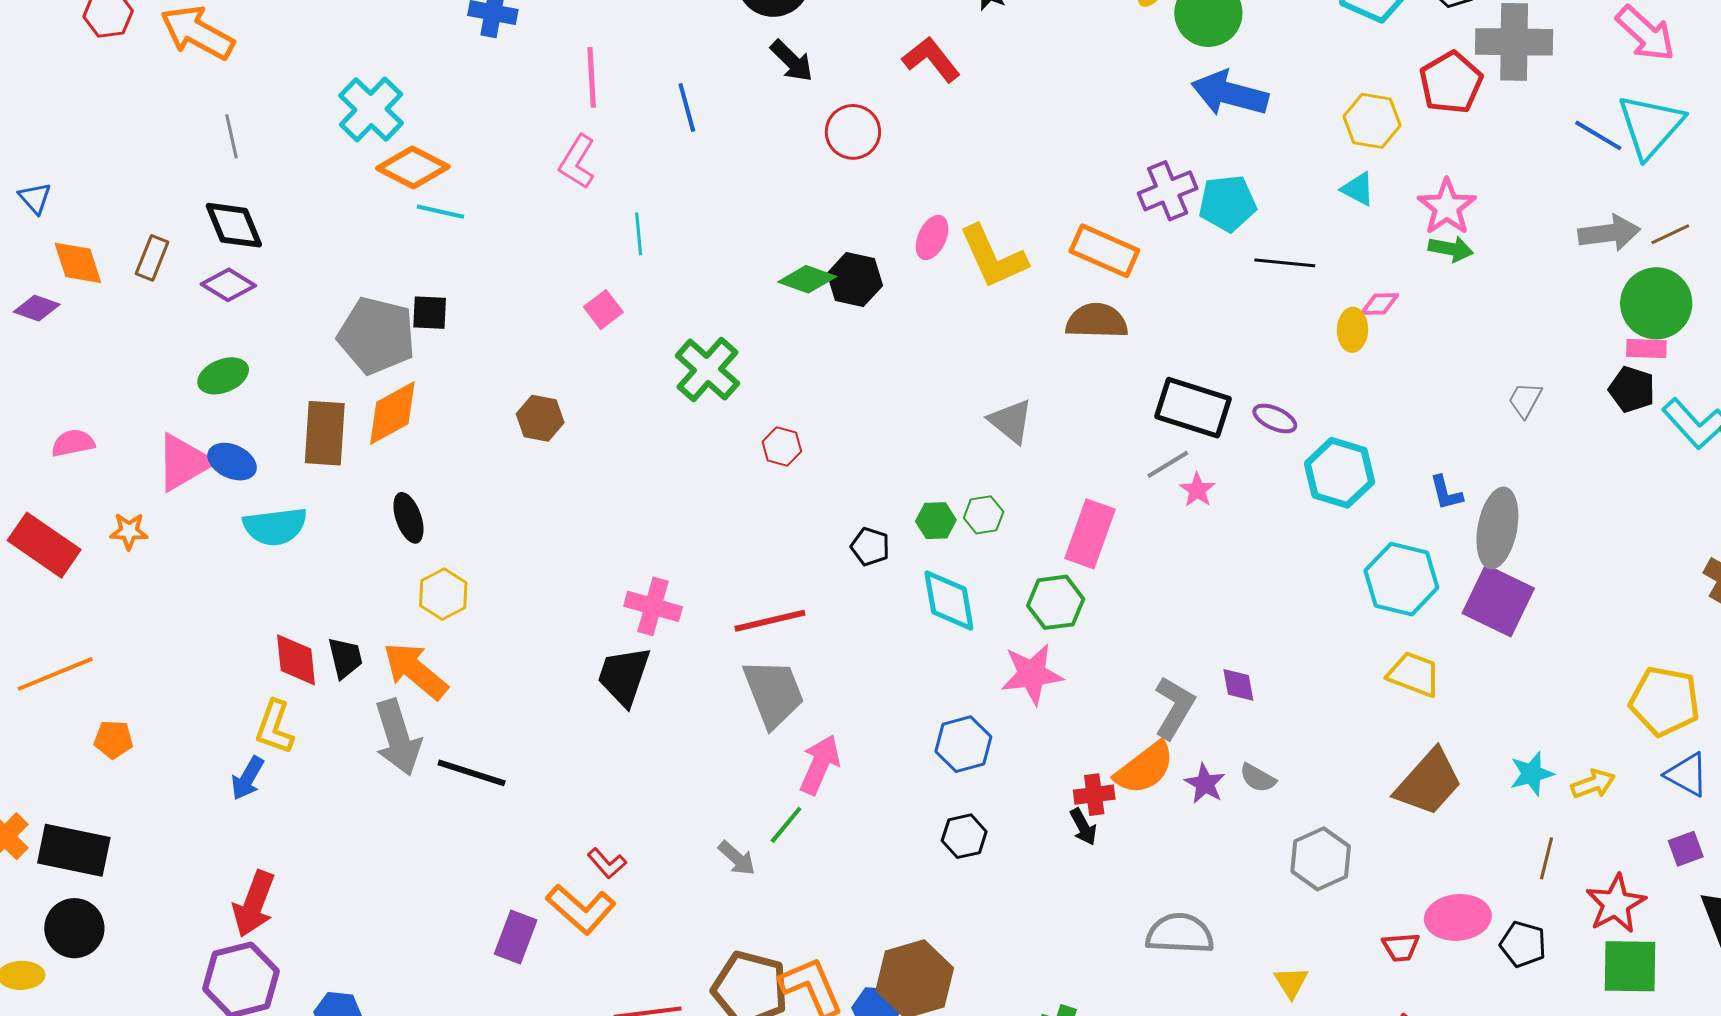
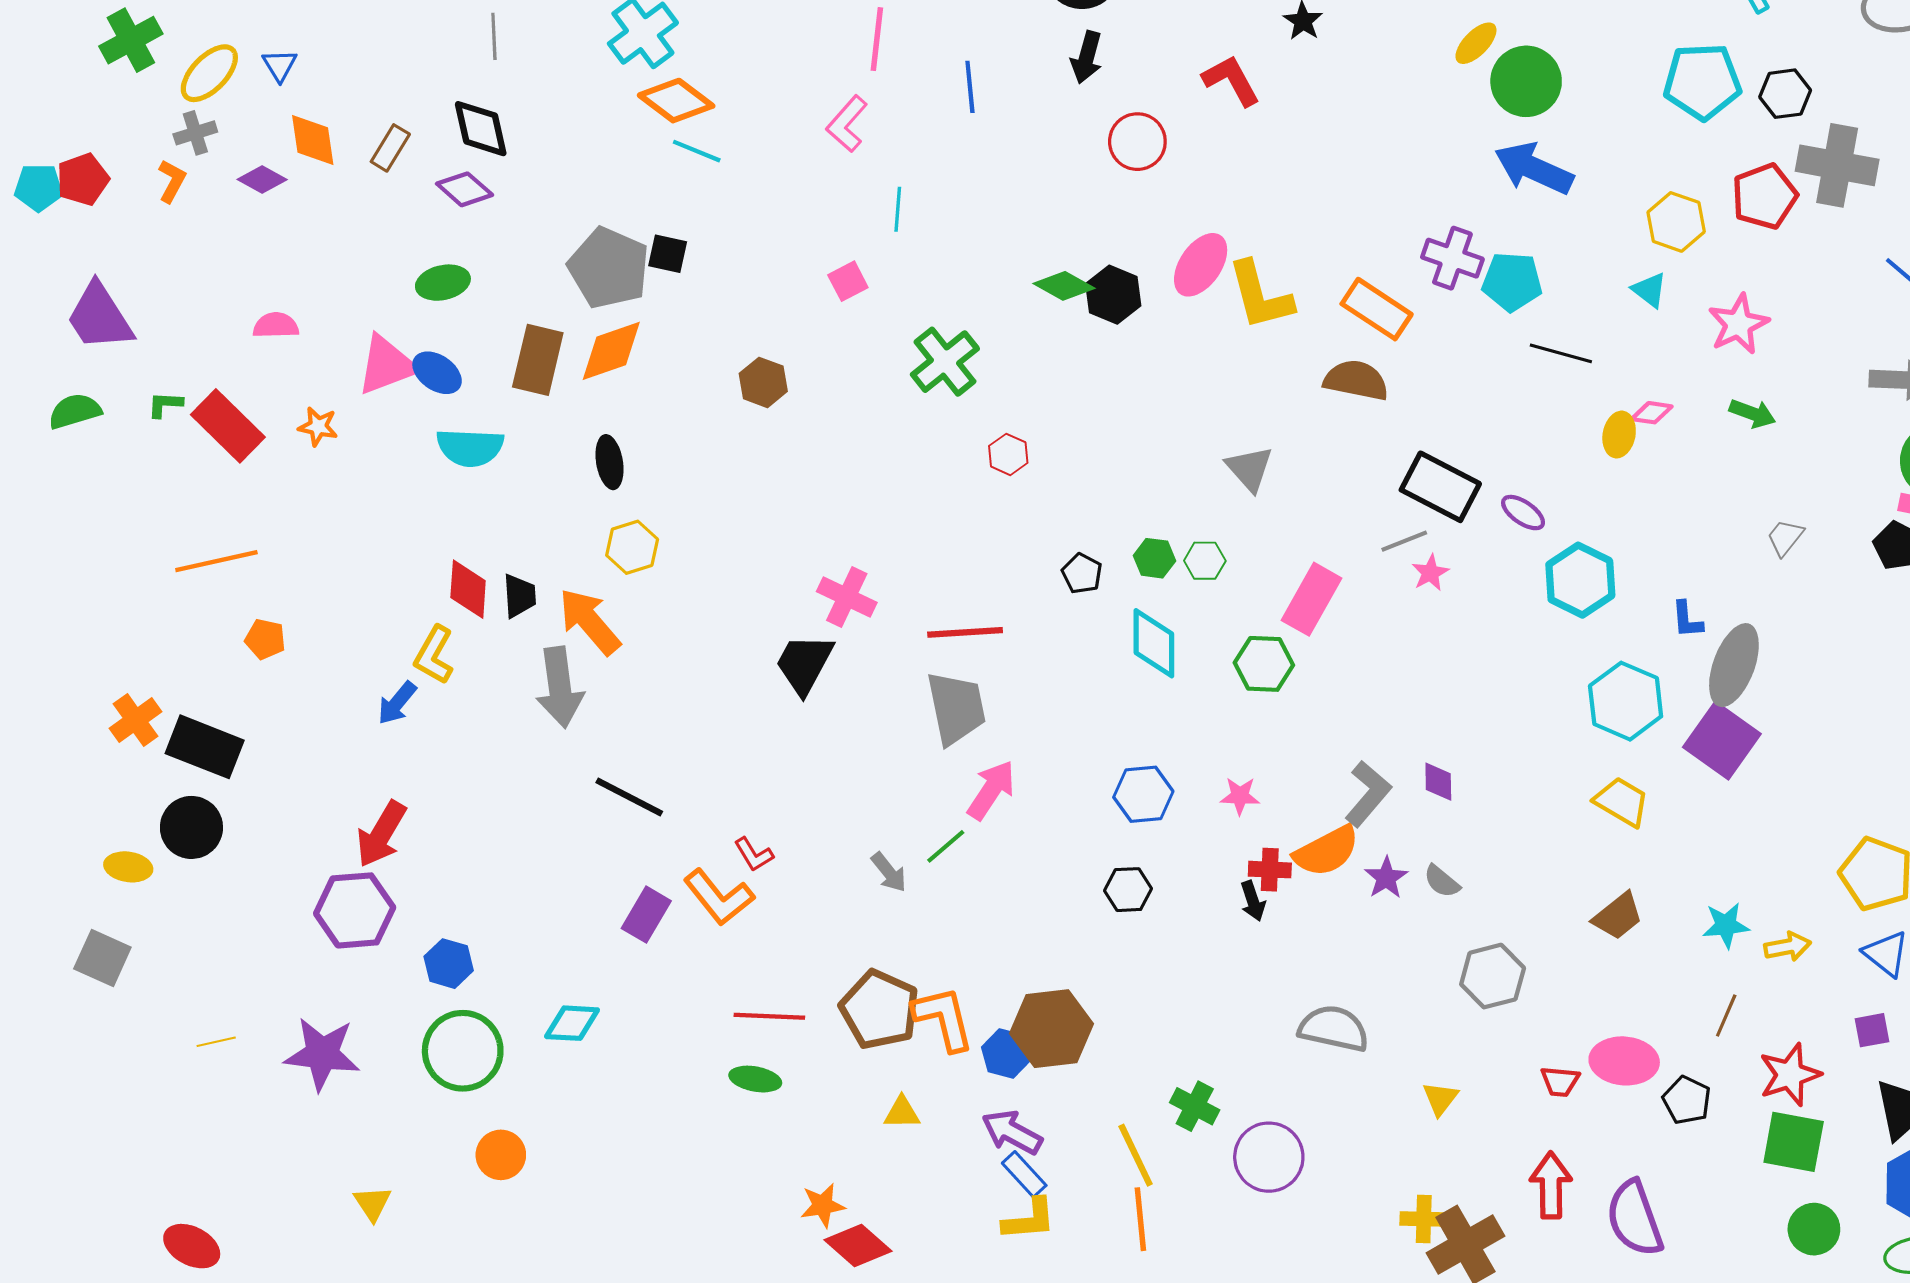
black arrow: (792, 61) -> (1087, 57), turned 51
purple cross: (1168, 191) -> (1452, 258), turned 32
pink ellipse: (932, 238) -> (1201, 265), size x1.4
green arrow: (1451, 249) -> (1752, 413), moved
pink star: (1032, 674) -> (1240, 796), moved, size x0.6
black line: (472, 773) -> (629, 797), moved
brown trapezoid: (1429, 782) -> (1618, 916), size x0.7

